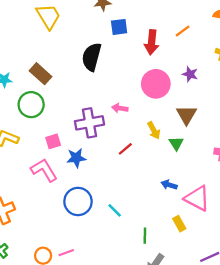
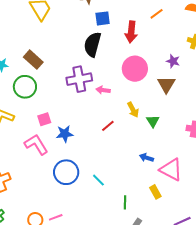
orange line: (183, 31) -> (157, 14), moved
black semicircle: (92, 57) -> (92, 44), moved
purple star: (190, 74) -> (173, 61), moved
brown triangle: (186, 115) -> (166, 84), moved
purple cross: (90, 123) -> (79, 79), moved

